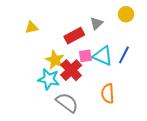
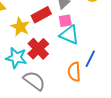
blue line: (124, 55) -> (90, 59), moved
pink square: (85, 56) -> (65, 21), moved
yellow star: (55, 60) -> (20, 27), moved

